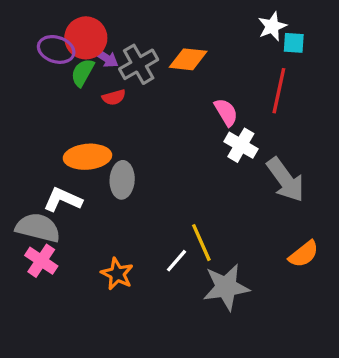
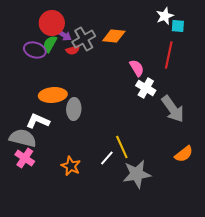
purple ellipse: (56, 49) -> (35, 50), moved
red semicircle: (114, 97) -> (73, 50), moved

